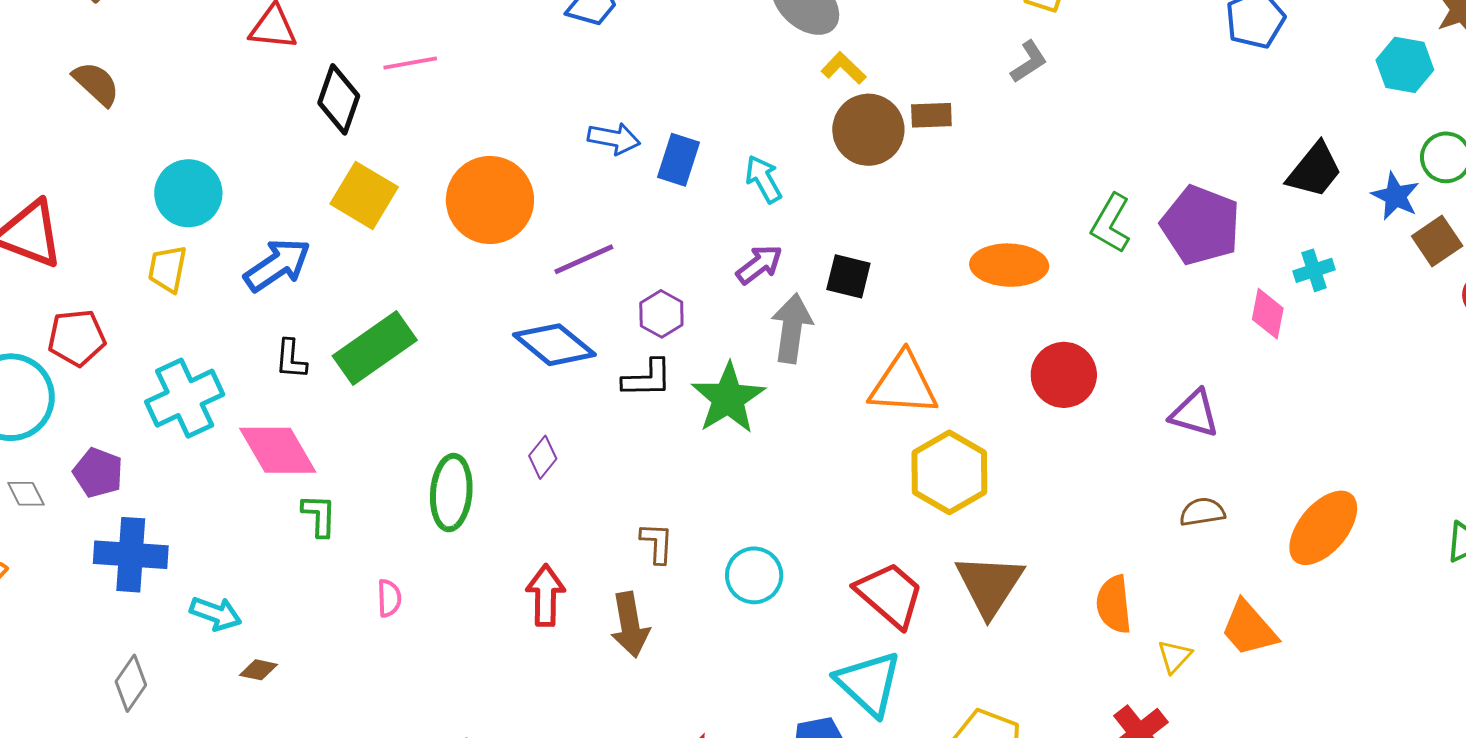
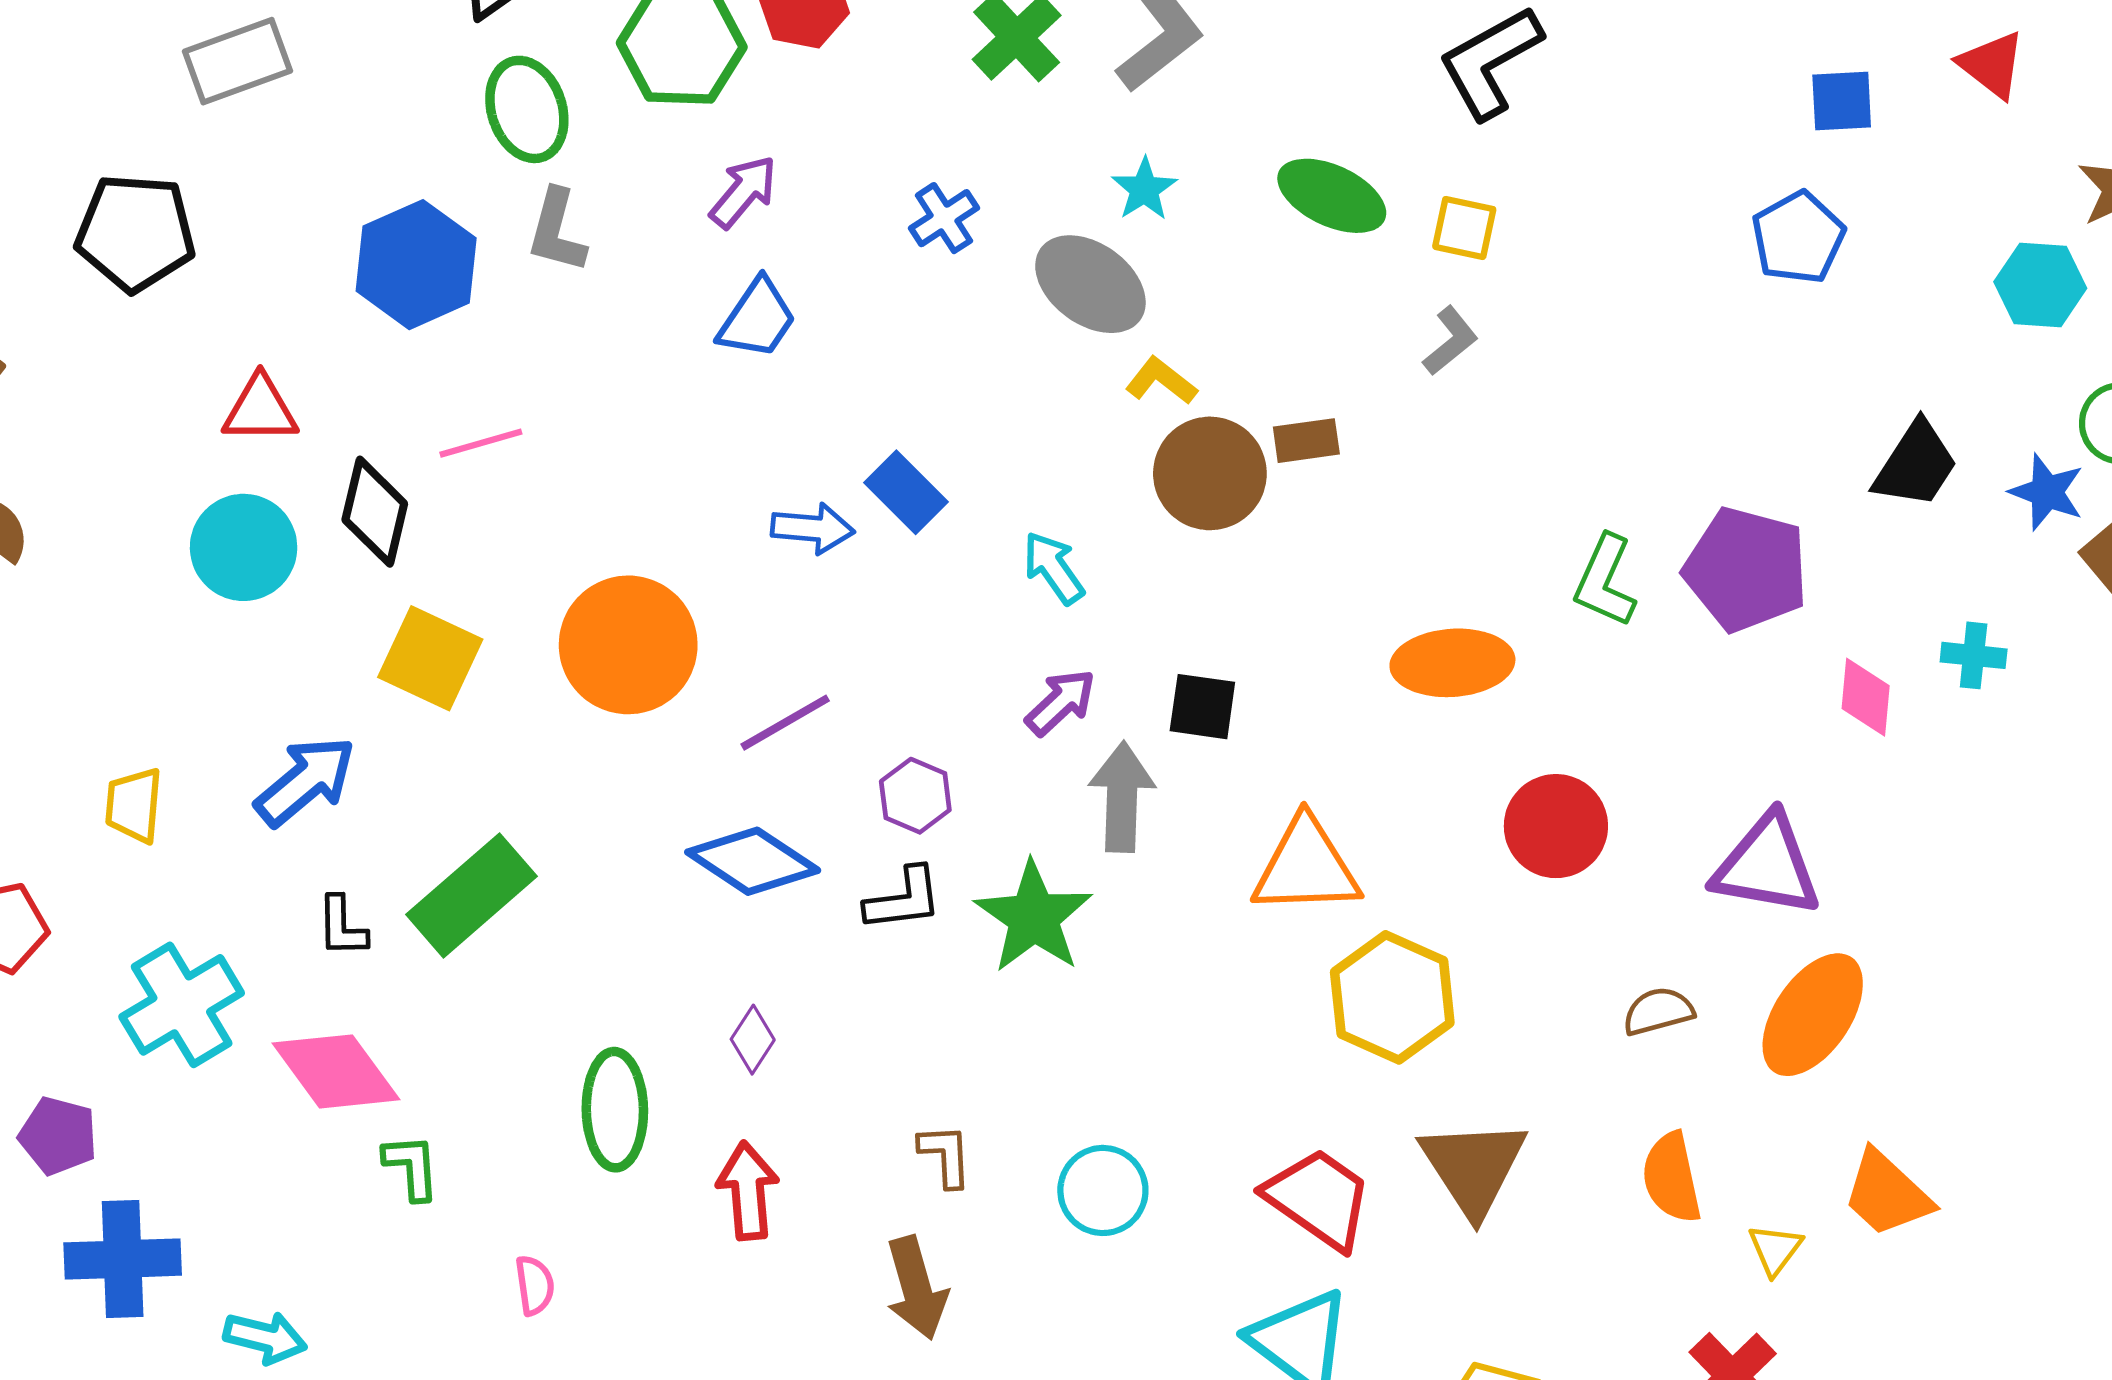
blue rectangle: (678, 160) -> (906, 492), moved, turned -57
cyan circle: (188, 193) -> (244, 547), moved
cyan cross: (1314, 270) -> (1974, 655), moved, turned 30
purple triangle: (1194, 414) -> (1767, 866), size x1.4
brown semicircle: (1202, 512) -> (1658, 1011), moved
orange ellipse: (1323, 528) -> (1813, 1015), moved
red arrow: (545, 595) -> (748, 1191), moved

